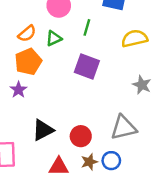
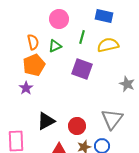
orange semicircle: (27, 34) -> (33, 42), turned -63
yellow semicircle: (134, 38) -> (108, 45), moved
gray triangle: (123, 128) -> (112, 119), turned -40

